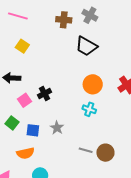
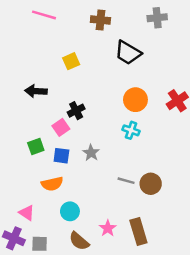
gray cross: (90, 15) -> (157, 18), moved, turned -35
yellow square: (22, 46) -> (71, 61), moved, turned 32
pink square: (24, 100) -> (61, 127), moved
green square: (12, 123) -> (36, 146), turned 32

